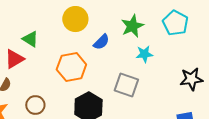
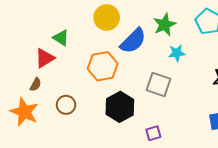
blue semicircle: (101, 42) -> (133, 41), size x1.6

